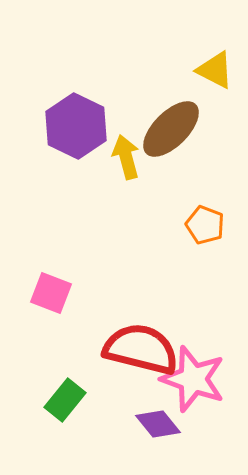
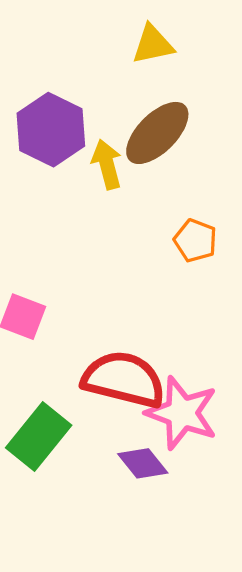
yellow triangle: (215, 70) -> (153, 44), moved, turned -39
green rectangle: (65, 400) -> (39, 437), size x1.4

